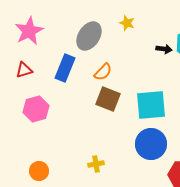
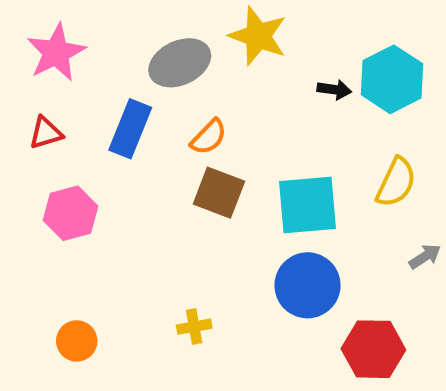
yellow star: (127, 23) -> (258, 36), size x1.8
gray ellipse: (89, 36) -> (180, 63), turned 32

